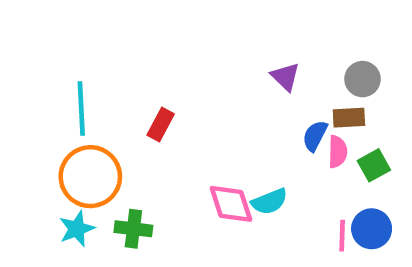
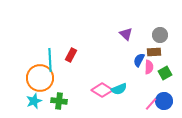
cyan line: (81, 109) -> (50, 60), moved
pink diamond: (231, 204) -> (102, 90), turned -40
pink line: (342, 236) -> (151, 104), turned 40

